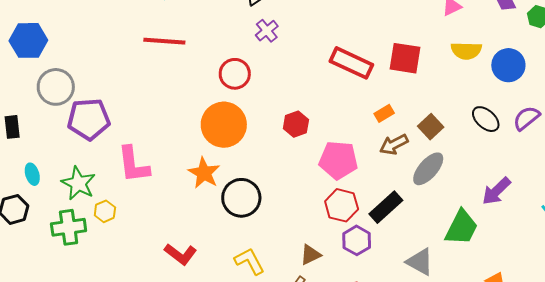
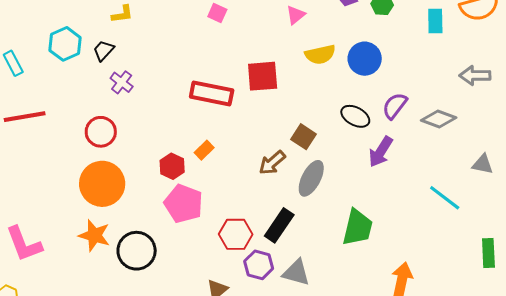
orange rectangle: (384, 113) -> (204, 150), moved
pink pentagon: (338, 160) -> (184, 204), moved, turned 30
purple arrow: (496, 191) -> (381, 152), moved
gray triangle: (420, 262) -> (296, 272), moved

